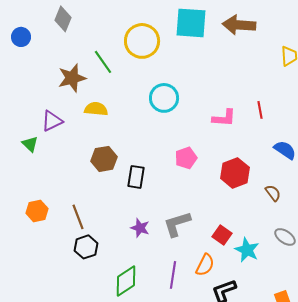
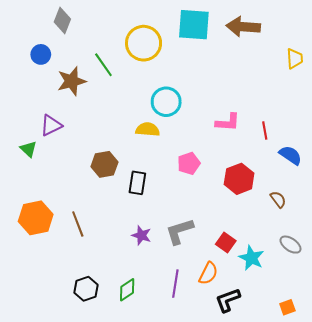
blue circle: (21, 37) -> (41, 54), moved
yellow semicircle: (96, 109) -> (148, 129), moved
red line: (260, 110) -> (265, 131), moved
orange hexagon: (37, 211) -> (36, 218), size x1.5
black hexagon: (86, 247) -> (86, 289), moved
green diamond: (126, 281) -> (127, 290), size x0.7

